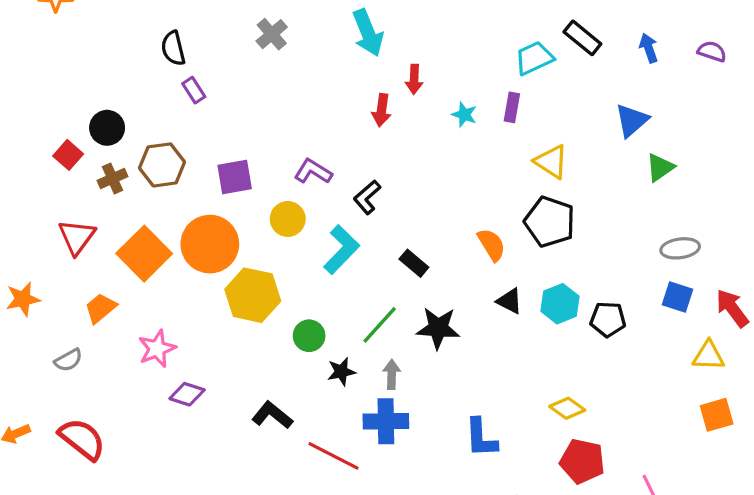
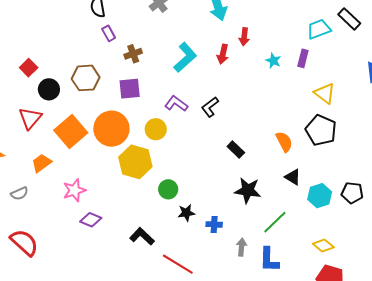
black circle: (107, 128) -> (49, 89), moved
purple L-shape: (313, 171) -> (176, 104), moved
brown cross: (112, 179) -> (133, 54), moved
yellow circle: (288, 219) -> (156, 129), moved
cyan L-shape: (341, 250) -> (185, 57), moved
cyan hexagon: (560, 304) -> (320, 196), moved
green line: (380, 325) -> (275, 222), moved
gray arrow: (392, 374) -> (241, 247), moved
blue cross: (386, 421) -> (214, 224), moved, size x0.6

